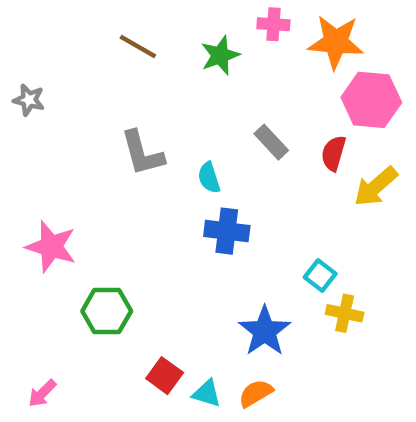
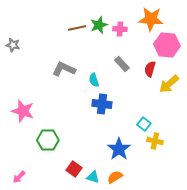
pink cross: (273, 24) -> (120, 29), moved
brown line: (138, 46) -> (77, 28), moved, turned -42
gray L-shape: (142, 153) -> (64, 69), turned 130

